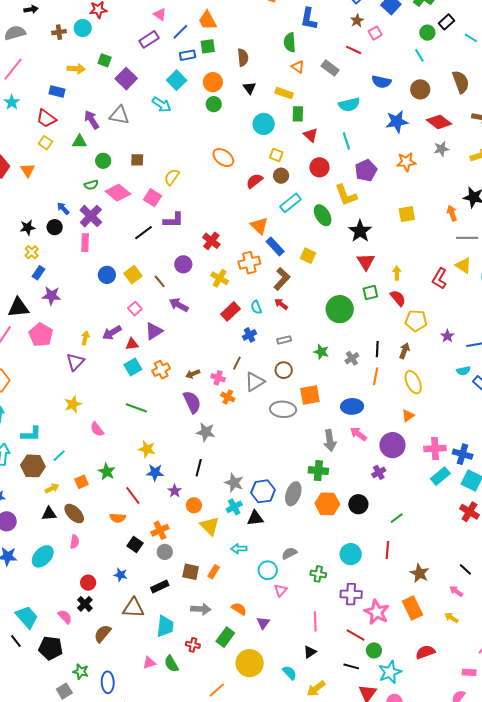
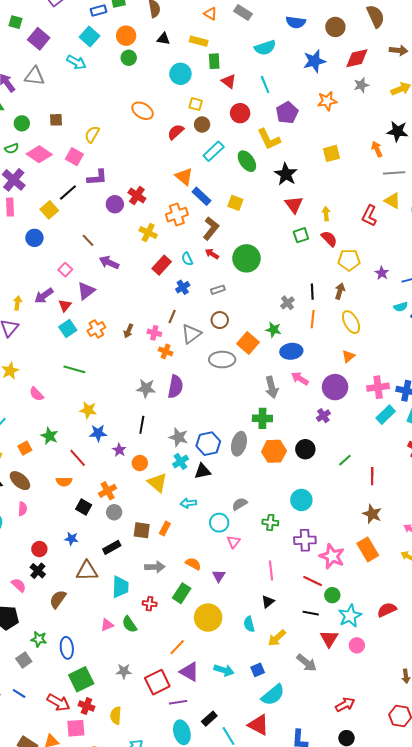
black triangle: (249, 88) -> (163, 39), turned -40
red diamond: (439, 122) -> (357, 58), turned -45
purple circle: (183, 264) -> (115, 204), moved
yellow square: (133, 275) -> (49, 210), moved
green circle: (340, 309) -> (246, 258), moved
red triangle: (132, 344) -> (65, 305), turned -40
green star: (321, 352) -> (273, 330), moved
brown arrow: (193, 374) -> (128, 331), turned -40
orange square: (310, 395) -> (248, 343), turned -35
purple semicircle: (192, 402) -> (175, 387), moved, turned 40
red line: (387, 550) -> (372, 476), moved
red semicircle: (425, 652) -> (387, 610), moved
cyan semicircle: (290, 673) -> (249, 624), turned -147

